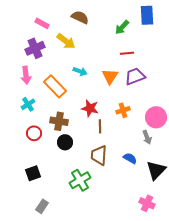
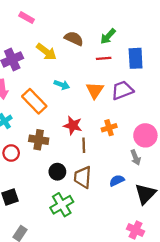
blue rectangle: (147, 15) -> (136, 58), moved
brown semicircle: (80, 17) -> (74, 39), moved
pink rectangle: (42, 23) -> (27, 18), moved
red line: (127, 53) -> (104, 58), moved
black circle: (65, 142) -> (57, 172), moved
blue semicircle: (130, 158) -> (117, 181), turned -56

